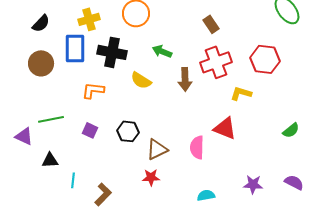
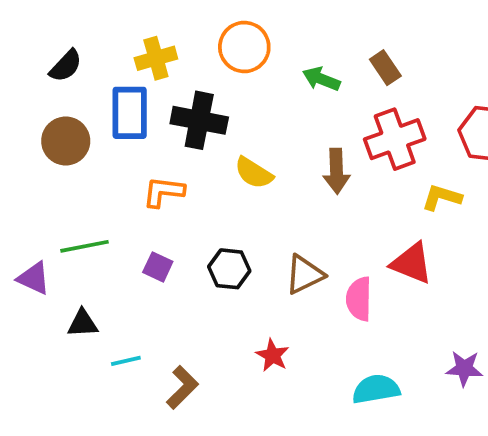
green arrow: (162, 51) -> (321, 79), moved
brown triangle: (157, 149) -> (304, 274), moved
red star: (151, 177) -> (272, 355), turned 30
cyan line: (73, 180) -> (126, 361), turned 70
cyan semicircle: (206, 195) -> (376, 389), size x1.4

